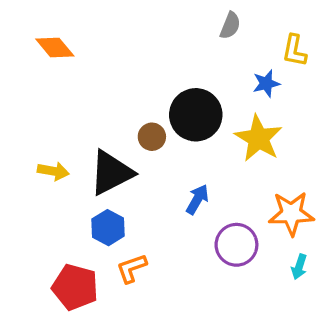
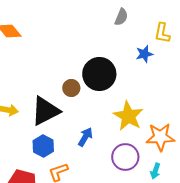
yellow star: (258, 138) -> (128, 116), moved
blue arrow: (197, 199) -> (85, 137), moved
cyan arrow: (299, 267) -> (155, 171), moved

